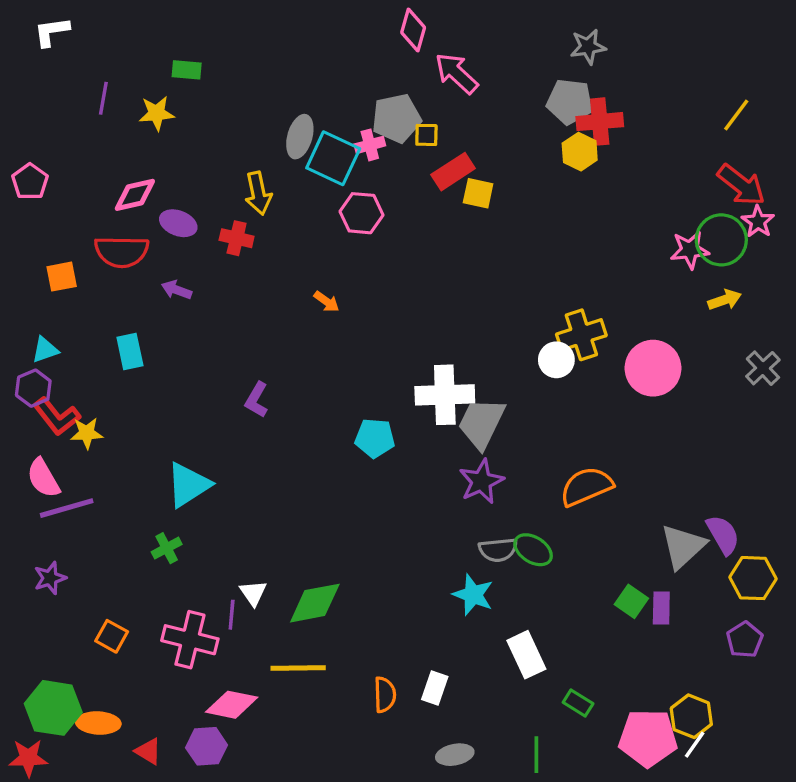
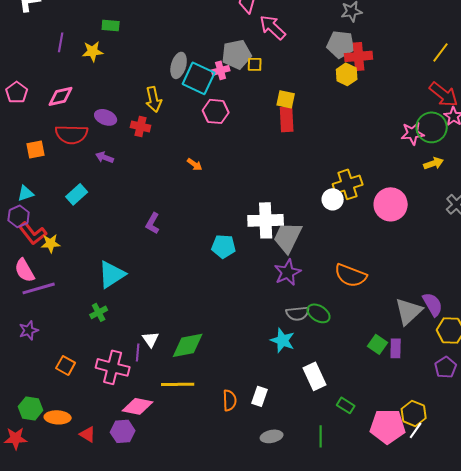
red rectangle: (453, 172) -> (287, 119), moved, turned -60
pink diamond: (135, 195) -> (61, 96), moved
cyan rectangle: (130, 351) -> (77, 194), turned 60
orange semicircle: (586, 486) -> (351, 275), turned -136
green hexagon: (53, 708) -> (31, 408), size x0.7

